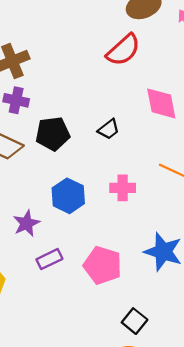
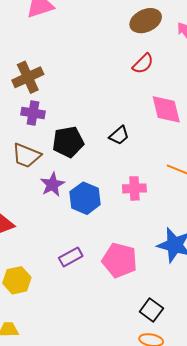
red semicircle: (123, 50) -> (143, 64), moved, size x0.7
purple star: (26, 223) -> (52, 185), moved

